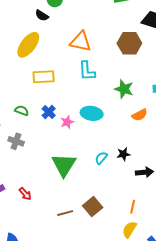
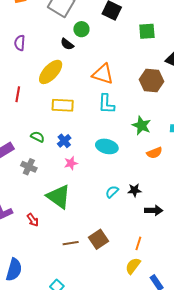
pink star: (67, 122) -> (71, 163), moved
green triangle: (64, 165) -> (59, 197), moved, turned -32

